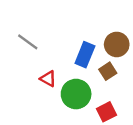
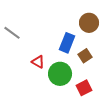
gray line: (28, 42) -> (12, 33), moved
brown circle: (117, 44) -> (89, 23), moved

